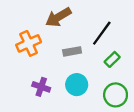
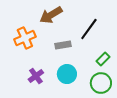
green rectangle: (112, 59) -> (103, 59), moved
purple cross: (41, 87) -> (36, 76), turned 35

